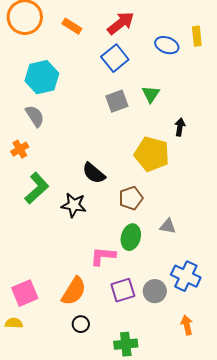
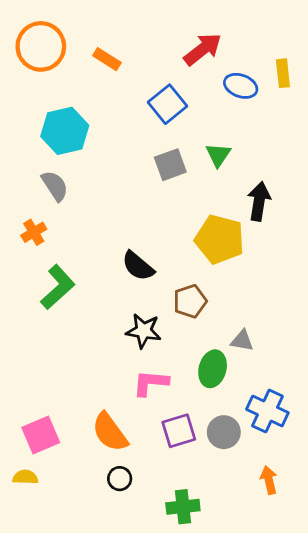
red arrow: (121, 23) -> (203, 49), moved
black arrow: (180, 127) -> (259, 201), size x1.5
black star: (74, 205) -> (144, 331), moved
green ellipse: (131, 237) -> (213, 369), moved
orange semicircle: (74, 291) -> (110, 432), turned 112

